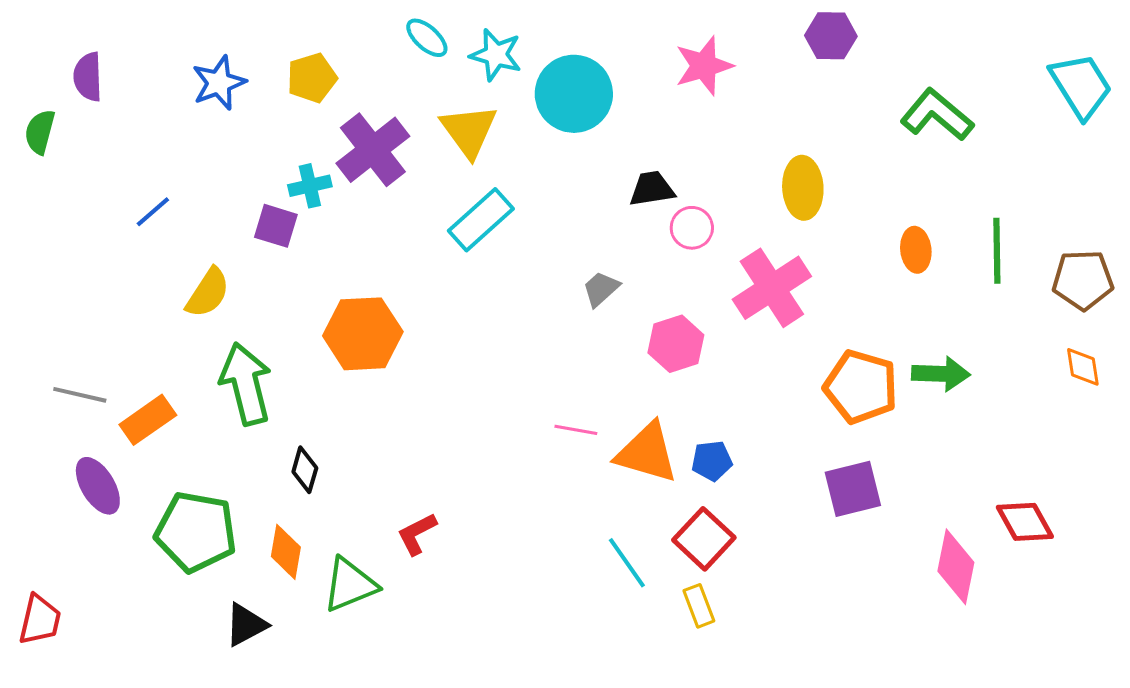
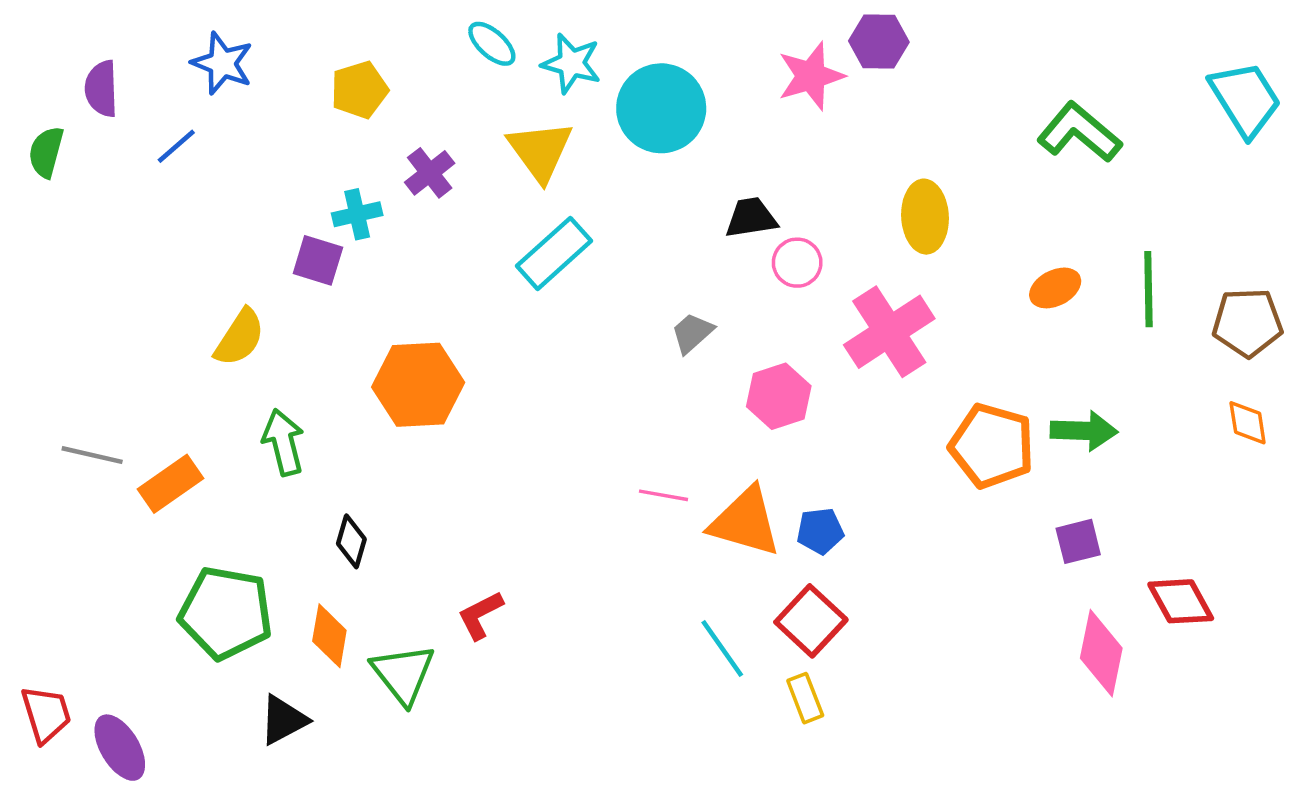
purple hexagon: (831, 36) -> (879, 41), moved
blue star: (219, 83) -> (222, 63), moved, turned -30
purple cross: (373, 150) -> (430, 173), size x0.6
blue line: (153, 212) -> (176, 146), moved
orange ellipse: (916, 250) -> (1055, 288), turned 69
green arrow: (246, 384) -> (283, 442), size x0.7
purple ellipse: (98, 486) -> (120, 748), moved
purple square: (853, 489) -> (1078, 541), moved, size x0.7
green triangle: (350, 585) -> (403, 674), turned -46
red trapezoid: (40, 620) -> (46, 714), turned -30

